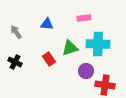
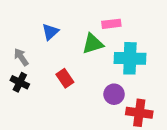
blue triangle: (47, 24) -> (50, 32), moved, turned -48
gray arrow: (16, 32) -> (21, 57), moved
green triangle: (70, 48) -> (93, 44), moved

